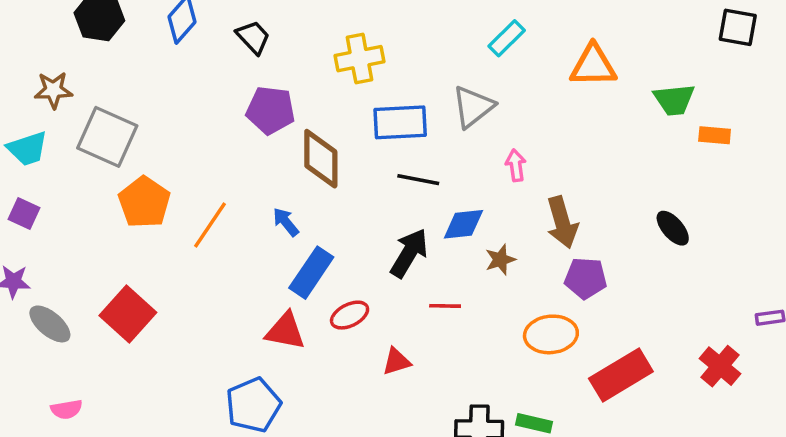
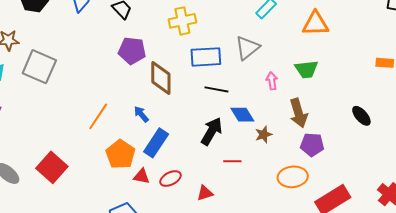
green trapezoid: (674, 100) -> (306, 69), moved
orange pentagon: (144, 202) -> (121, 154), moved
blue diamond: (463, 224) -> (242, 115), turned 65
red ellipse: (350, 315) -> (171, 179), moved
red triangle: (285, 331) -> (142, 176), size x0.7

